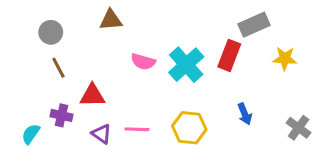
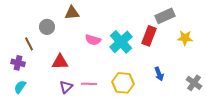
gray circle: (51, 32) -> (47, 27), moved
brown line: (58, 68) -> (29, 44), moved
purple cross: (62, 115) -> (18, 63), moved
purple triangle: (102, 134) -> (66, 87), turned 40

